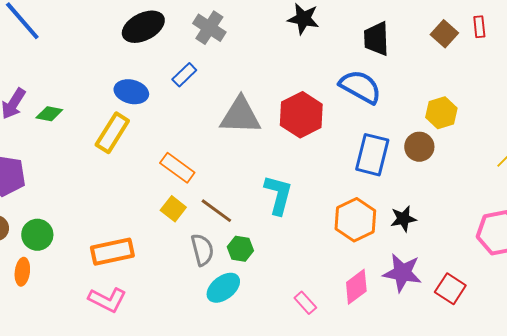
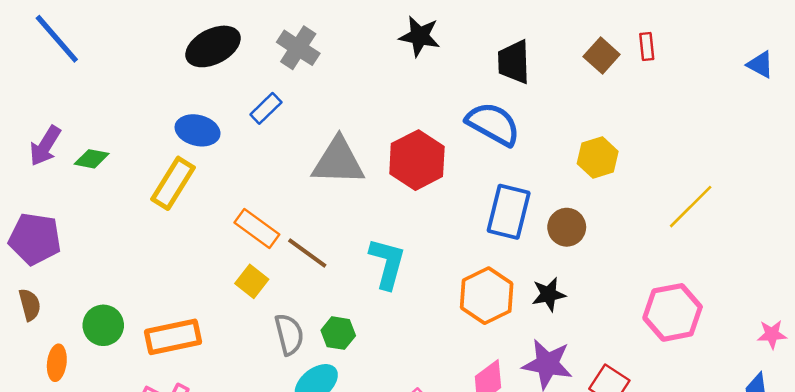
brown circle: (419, 147) -> (567, 227), moved
brown line: (216, 211) -> (307, 253), moved
green circle: (37, 235) -> (103, 325), moved

